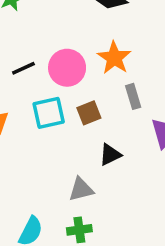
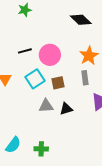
orange star: (114, 58) -> (89, 56), moved
cyan square: (49, 113) -> (35, 79), turned -30
gray triangle: (81, 189) -> (46, 106), moved

